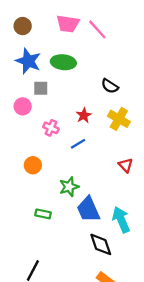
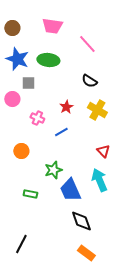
pink line: (97, 29) -> (87, 44), moved
cyan arrow: (121, 220) -> (99, 180), moved

